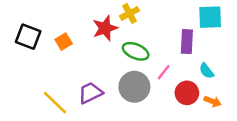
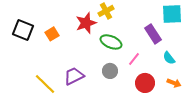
purple rectangle: (187, 42) -> (153, 34), turned -36
gray circle: (134, 87) -> (110, 71), size x0.6
red circle: (187, 93) -> (145, 83), moved

